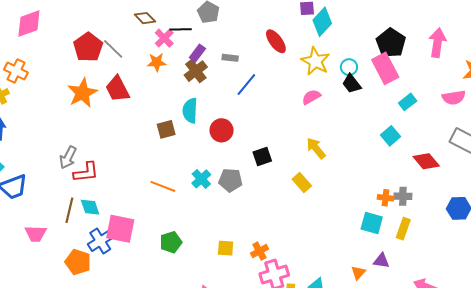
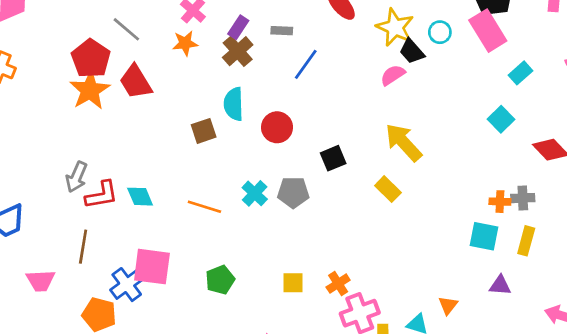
red pentagon: (88, 47) -> (91, 58), moved
black trapezoid: (352, 84) -> (412, 51), moved
yellow arrow: (316, 148) -> (403, 142), size x1.4
cyan diamond: (90, 207) -> (140, 197), moved
orange triangle: (358, 273) -> (448, 305), moved

